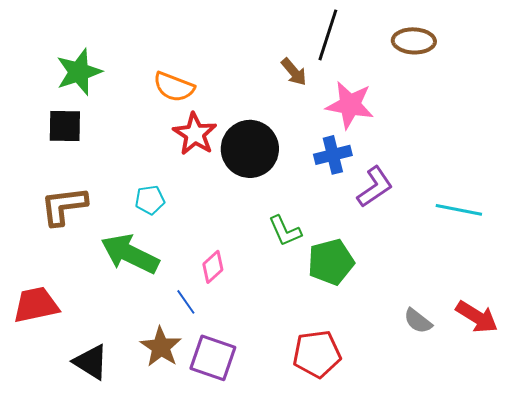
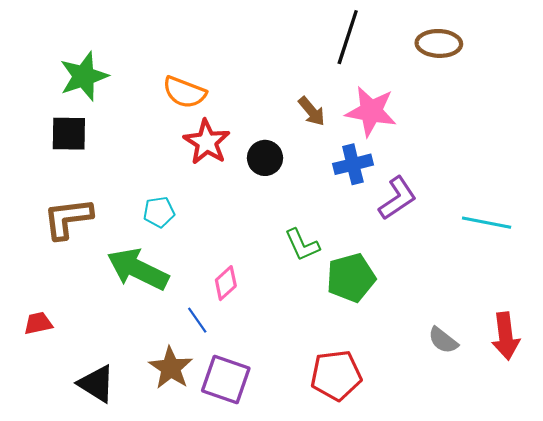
brown arrow: (294, 72) -> (312, 111), moved
black circle: (250, 149) -> (265, 158), size x0.6
red trapezoid: (36, 305) -> (38, 323), size x0.6
red arrow: (477, 317) -> (506, 336), turned 51

